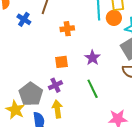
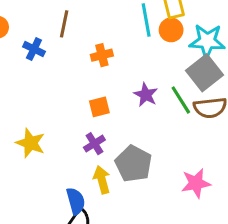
green line: (93, 89) -> (181, 100), moved
gray pentagon: (31, 94) -> (134, 164), moved
yellow star: (15, 110) -> (30, 143), moved

